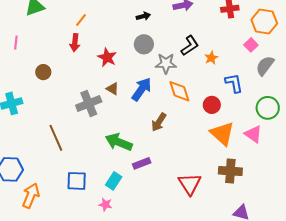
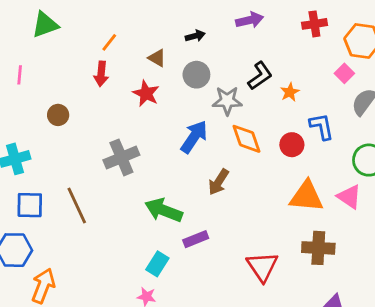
brown triangle: (113, 89) -> (157, 58), moved
red circle: (212, 105) -> (292, 145), moved
orange triangle: (222, 134) -> (306, 196), turned -36
blue square: (77, 181) -> (30, 205), moved

